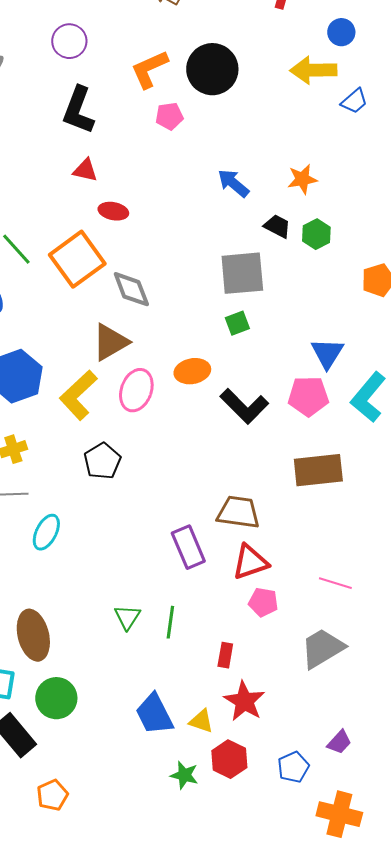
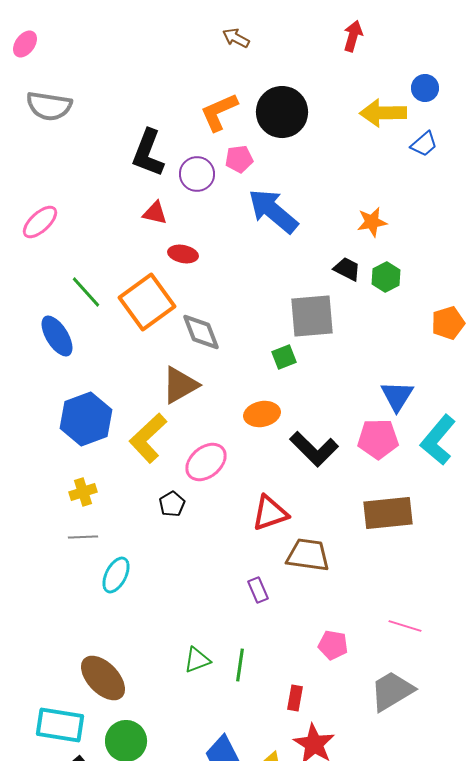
blue circle: (341, 32) -> (425, 88), moved
purple circle: (69, 41) -> (197, 174), moved
blue arrow: (233, 183) -> (273, 211), moved, size x1.6
green square: (237, 323) -> (284, 357), moved
pink ellipse: (136, 390) -> (206, 462), moved, turned 30
black pentagon: (102, 461) -> (172, 504), size x0.7
purple rectangle: (188, 547) -> (258, 590), size x0.6
red triangle: (250, 562) -> (270, 513), moved
green triangle: (127, 617) -> (197, 660), turned 36
brown ellipse: (33, 635) -> (103, 678), turned -30

